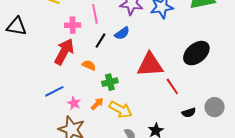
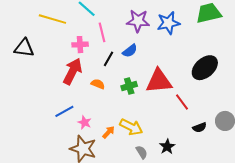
green cross: (110, 82) -> (129, 86), moved
orange arrow: (97, 104) -> (109, 132), moved

